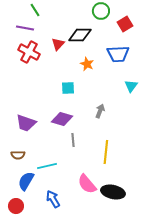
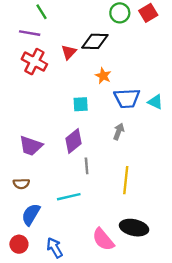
red square: (125, 24) -> (148, 13), moved
blue trapezoid: (118, 54) -> (127, 98), moved
cyan triangle: (131, 86) -> (155, 102), turned -40
purple diamond: (62, 119) -> (74, 141), turned -55
cyan line: (47, 166) -> (69, 197), moved
pink semicircle: (87, 184) -> (103, 239), moved
blue arrow: (53, 199) -> (55, 248), moved

